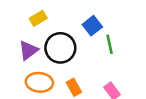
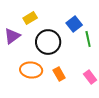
purple triangle: (28, 50) -> (12, 36), moved

